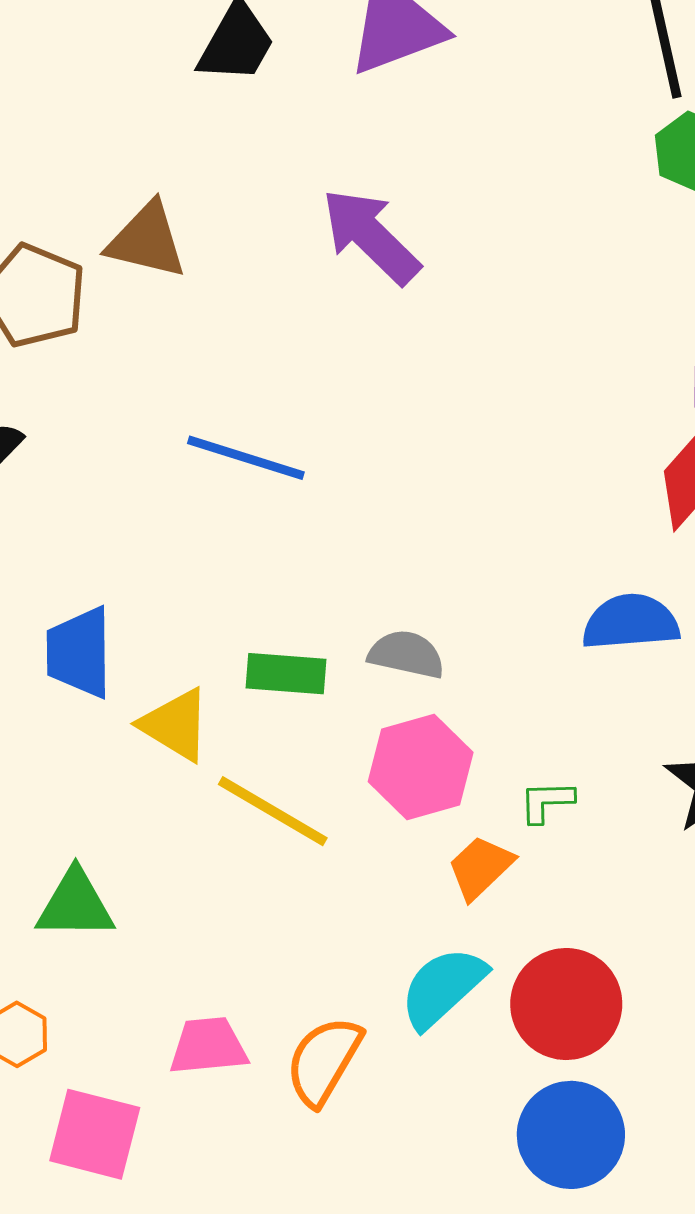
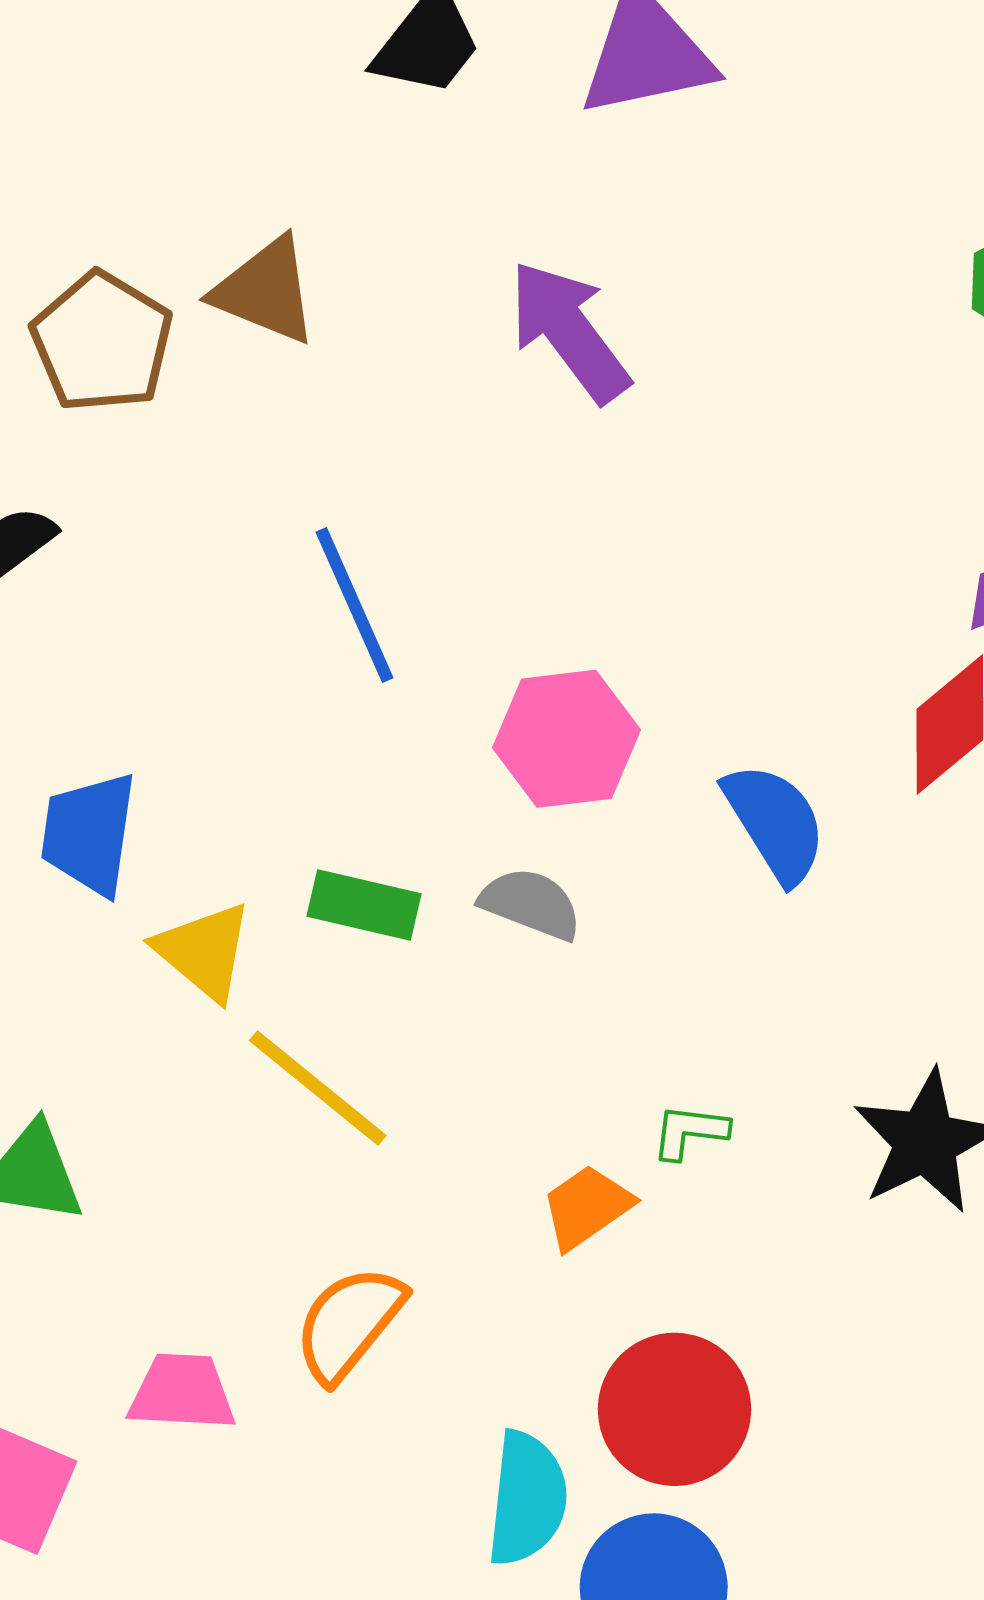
blue line: (246, 458) -> (354, 605), turned 40
blue semicircle: (631, 622) -> (775, 823), moved, turned 54
pink hexagon: (421, 767) -> (566, 739), moved
cyan semicircle: (443, 987) -> (527, 1498), moved, turned 130
orange semicircle: (324, 1061) -> (349, 1323), moved

